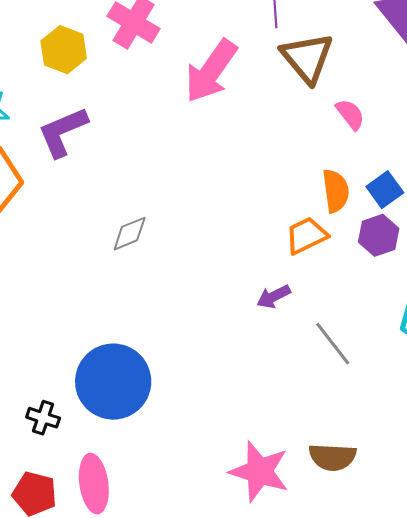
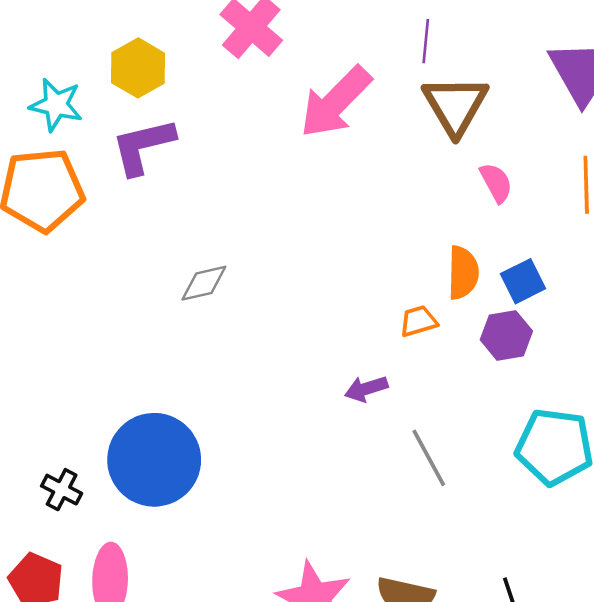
yellow hexagon: (64, 50) -> (138, 68), moved
orange trapezoid: (306, 236) -> (418, 321), size x0.7

